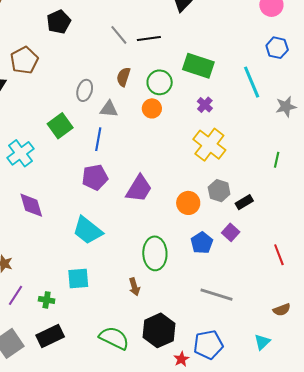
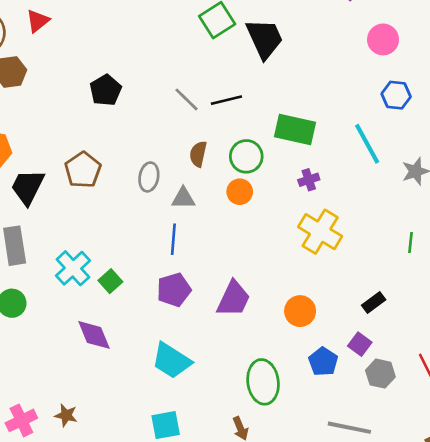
brown pentagon: (24, 60) -> (83, 170), moved
purple cross: (205, 105) -> (309, 180), turned 35
green square: (60, 126) -> (110, 281), moved, size x0.7
gray hexagon: (219, 191) -> (380, 374), moved

